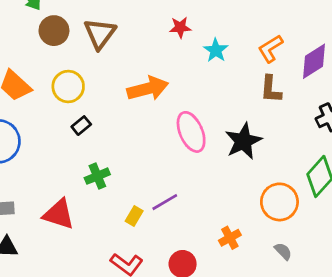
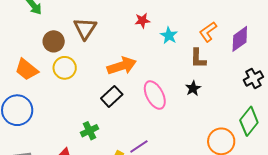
brown circle: (54, 31) -> (54, 41), moved
brown L-shape: (271, 89) -> (198, 58), moved
black rectangle: (81, 126) -> (112, 96), moved, size x1.5
black star: (243, 141) -> (193, 88), moved, size x0.6

